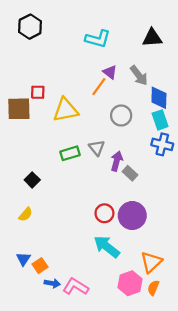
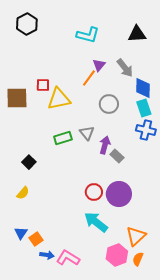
purple triangle: (110, 72) -> (99, 65), turned 32
red square: (38, 92) -> (43, 85), moved

